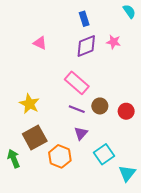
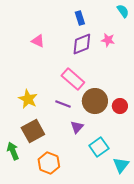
brown circle: (100, 106) -> (95, 101), size x1.6
purple line: (77, 109) -> (63, 104), moved
orange hexagon: (60, 156) -> (49, 163), moved

